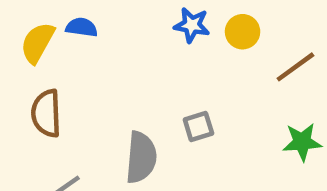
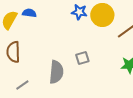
yellow circle: (243, 32) -> (102, 15), size x1.5

